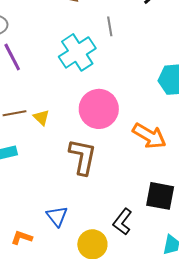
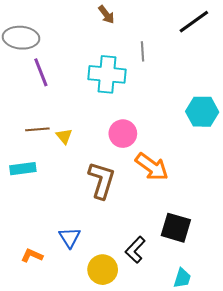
cyan cross: (77, 52) -> (107, 74), turned 33
pink circle: (99, 109) -> (123, 134), size x0.7
orange arrow: (149, 136) -> (152, 167), moved

